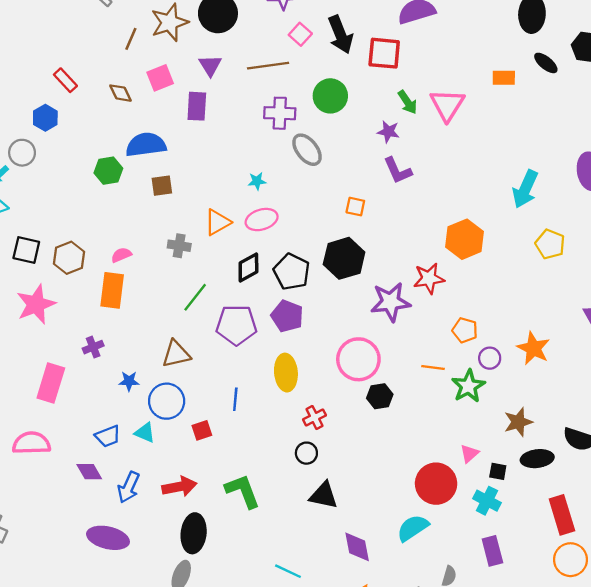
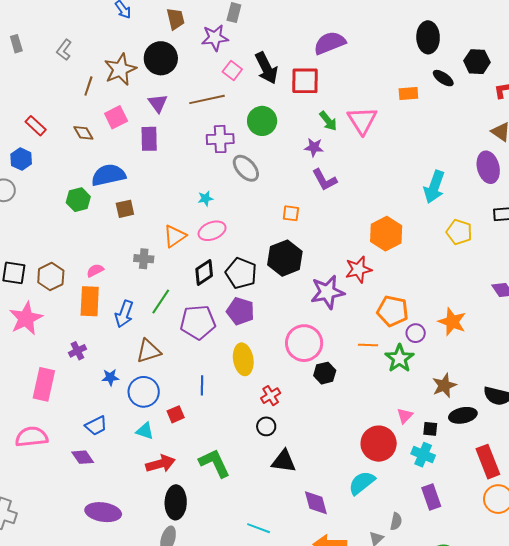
orange pentagon: (465, 330) -> (393, 311), size x1.4
cyan triangle: (145, 433) -> (145, 431), moved
blue arrow: (129, 487) -> (124, 314), moved

